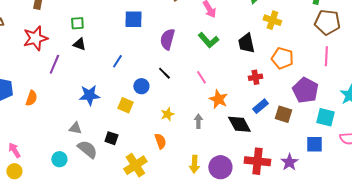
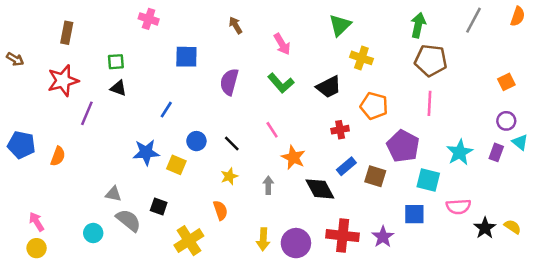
black trapezoid: (246, 43) -> (329, 87), turned -105
black line: (164, 73) -> (232, 144), moved
blue star: (89, 95) -> (146, 152), moved

